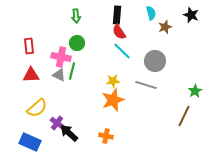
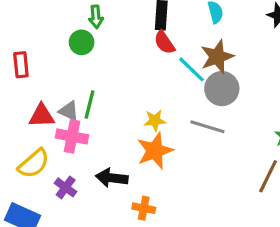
brown star: (165, 27) -> (217, 57), moved, size x1.5
green circle: (77, 43) -> (82, 42), moved
cyan line: (122, 51) -> (192, 69), moved
pink cross: (61, 57) -> (72, 136), moved
red triangle: (31, 75) -> (42, 116), moved
black arrow: (69, 133) -> (112, 178), moved, turned -36

